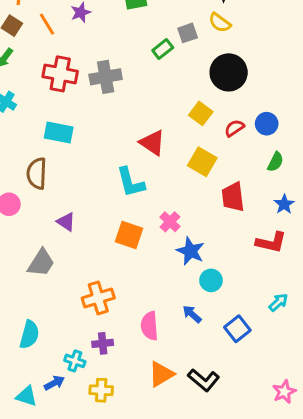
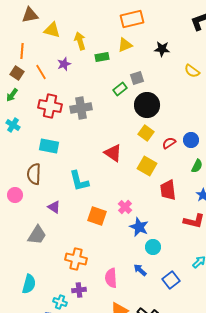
yellow semicircle: (220, 23) -> (192, 71), moved
black circle: (229, 72) -> (147, 105), moved
cyan L-shape: (130, 182) -> (79, 181), moved
orange cross: (98, 298) -> (76, 259), turned 30

